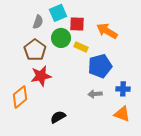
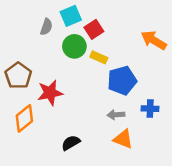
red square: (77, 24) -> (94, 29), turned -35
orange arrow: (107, 31) -> (154, 40), moved
brown pentagon: (35, 50) -> (18, 76), moved
orange triangle: (122, 114) -> (123, 139), moved

